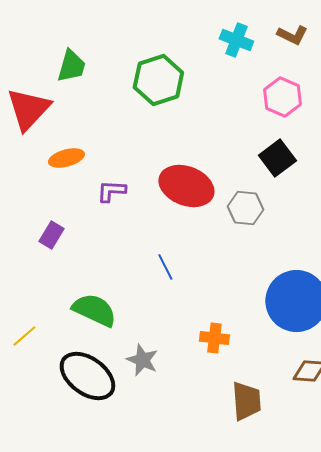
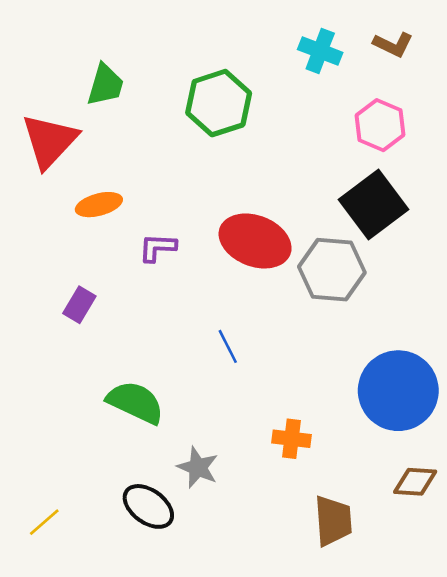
black square: (277, 158) -> (373, 205), size x1.4
gray hexagon: (245, 208) -> (332, 270), size x1.4
yellow line: (24, 336) -> (44, 522), moved
black ellipse: (87, 376) -> (148, 506), moved, size x0.7

